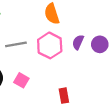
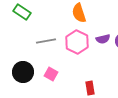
purple semicircle: (78, 42) -> (103, 39), turned -128

